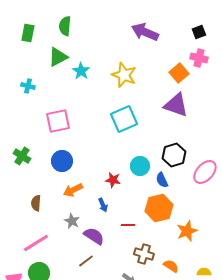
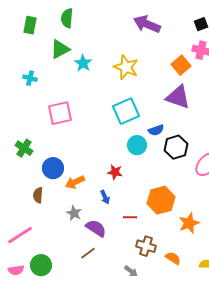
blue circle: (62, 161) -> (53, 168), moved
cyan circle: (140, 166) -> (137, 145), moved
blue semicircle: (162, 180) -> (156, 130), moved, turned -84
pink line: (36, 243) -> (20, 235), moved

